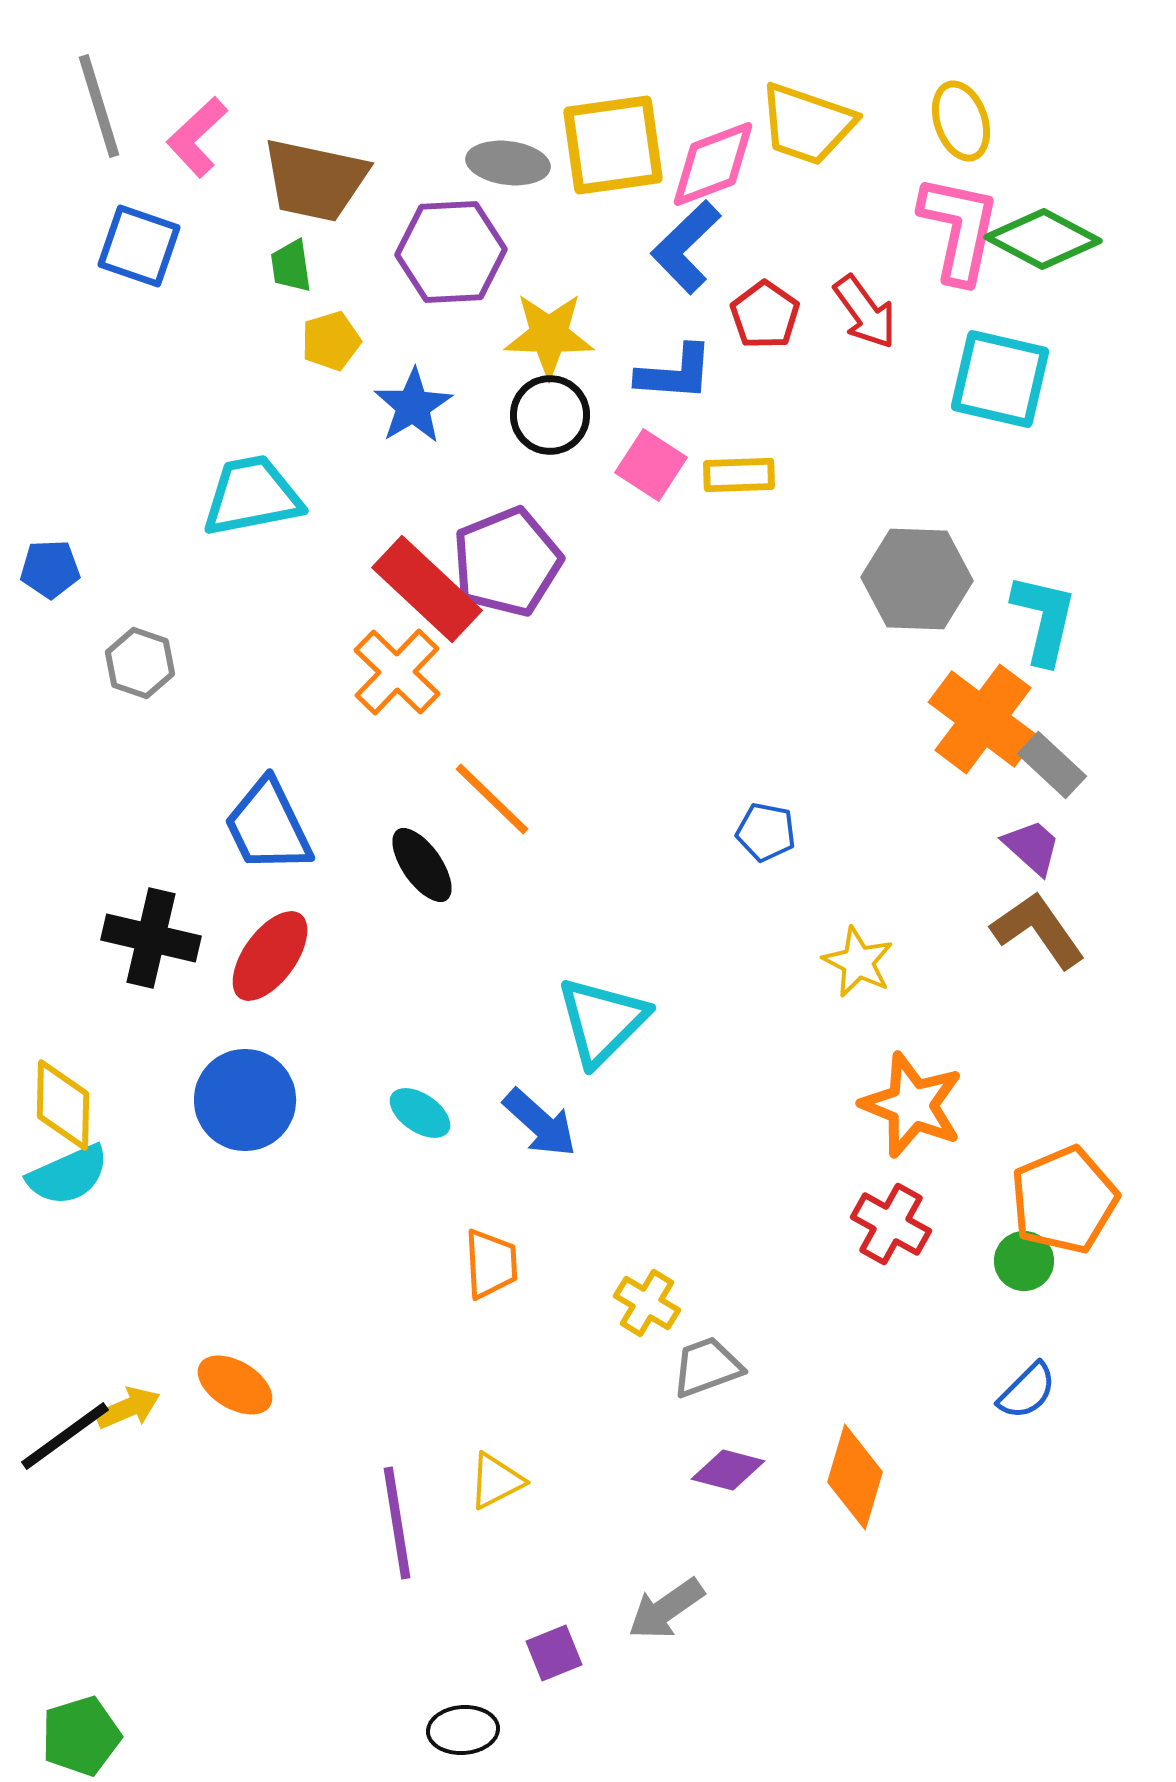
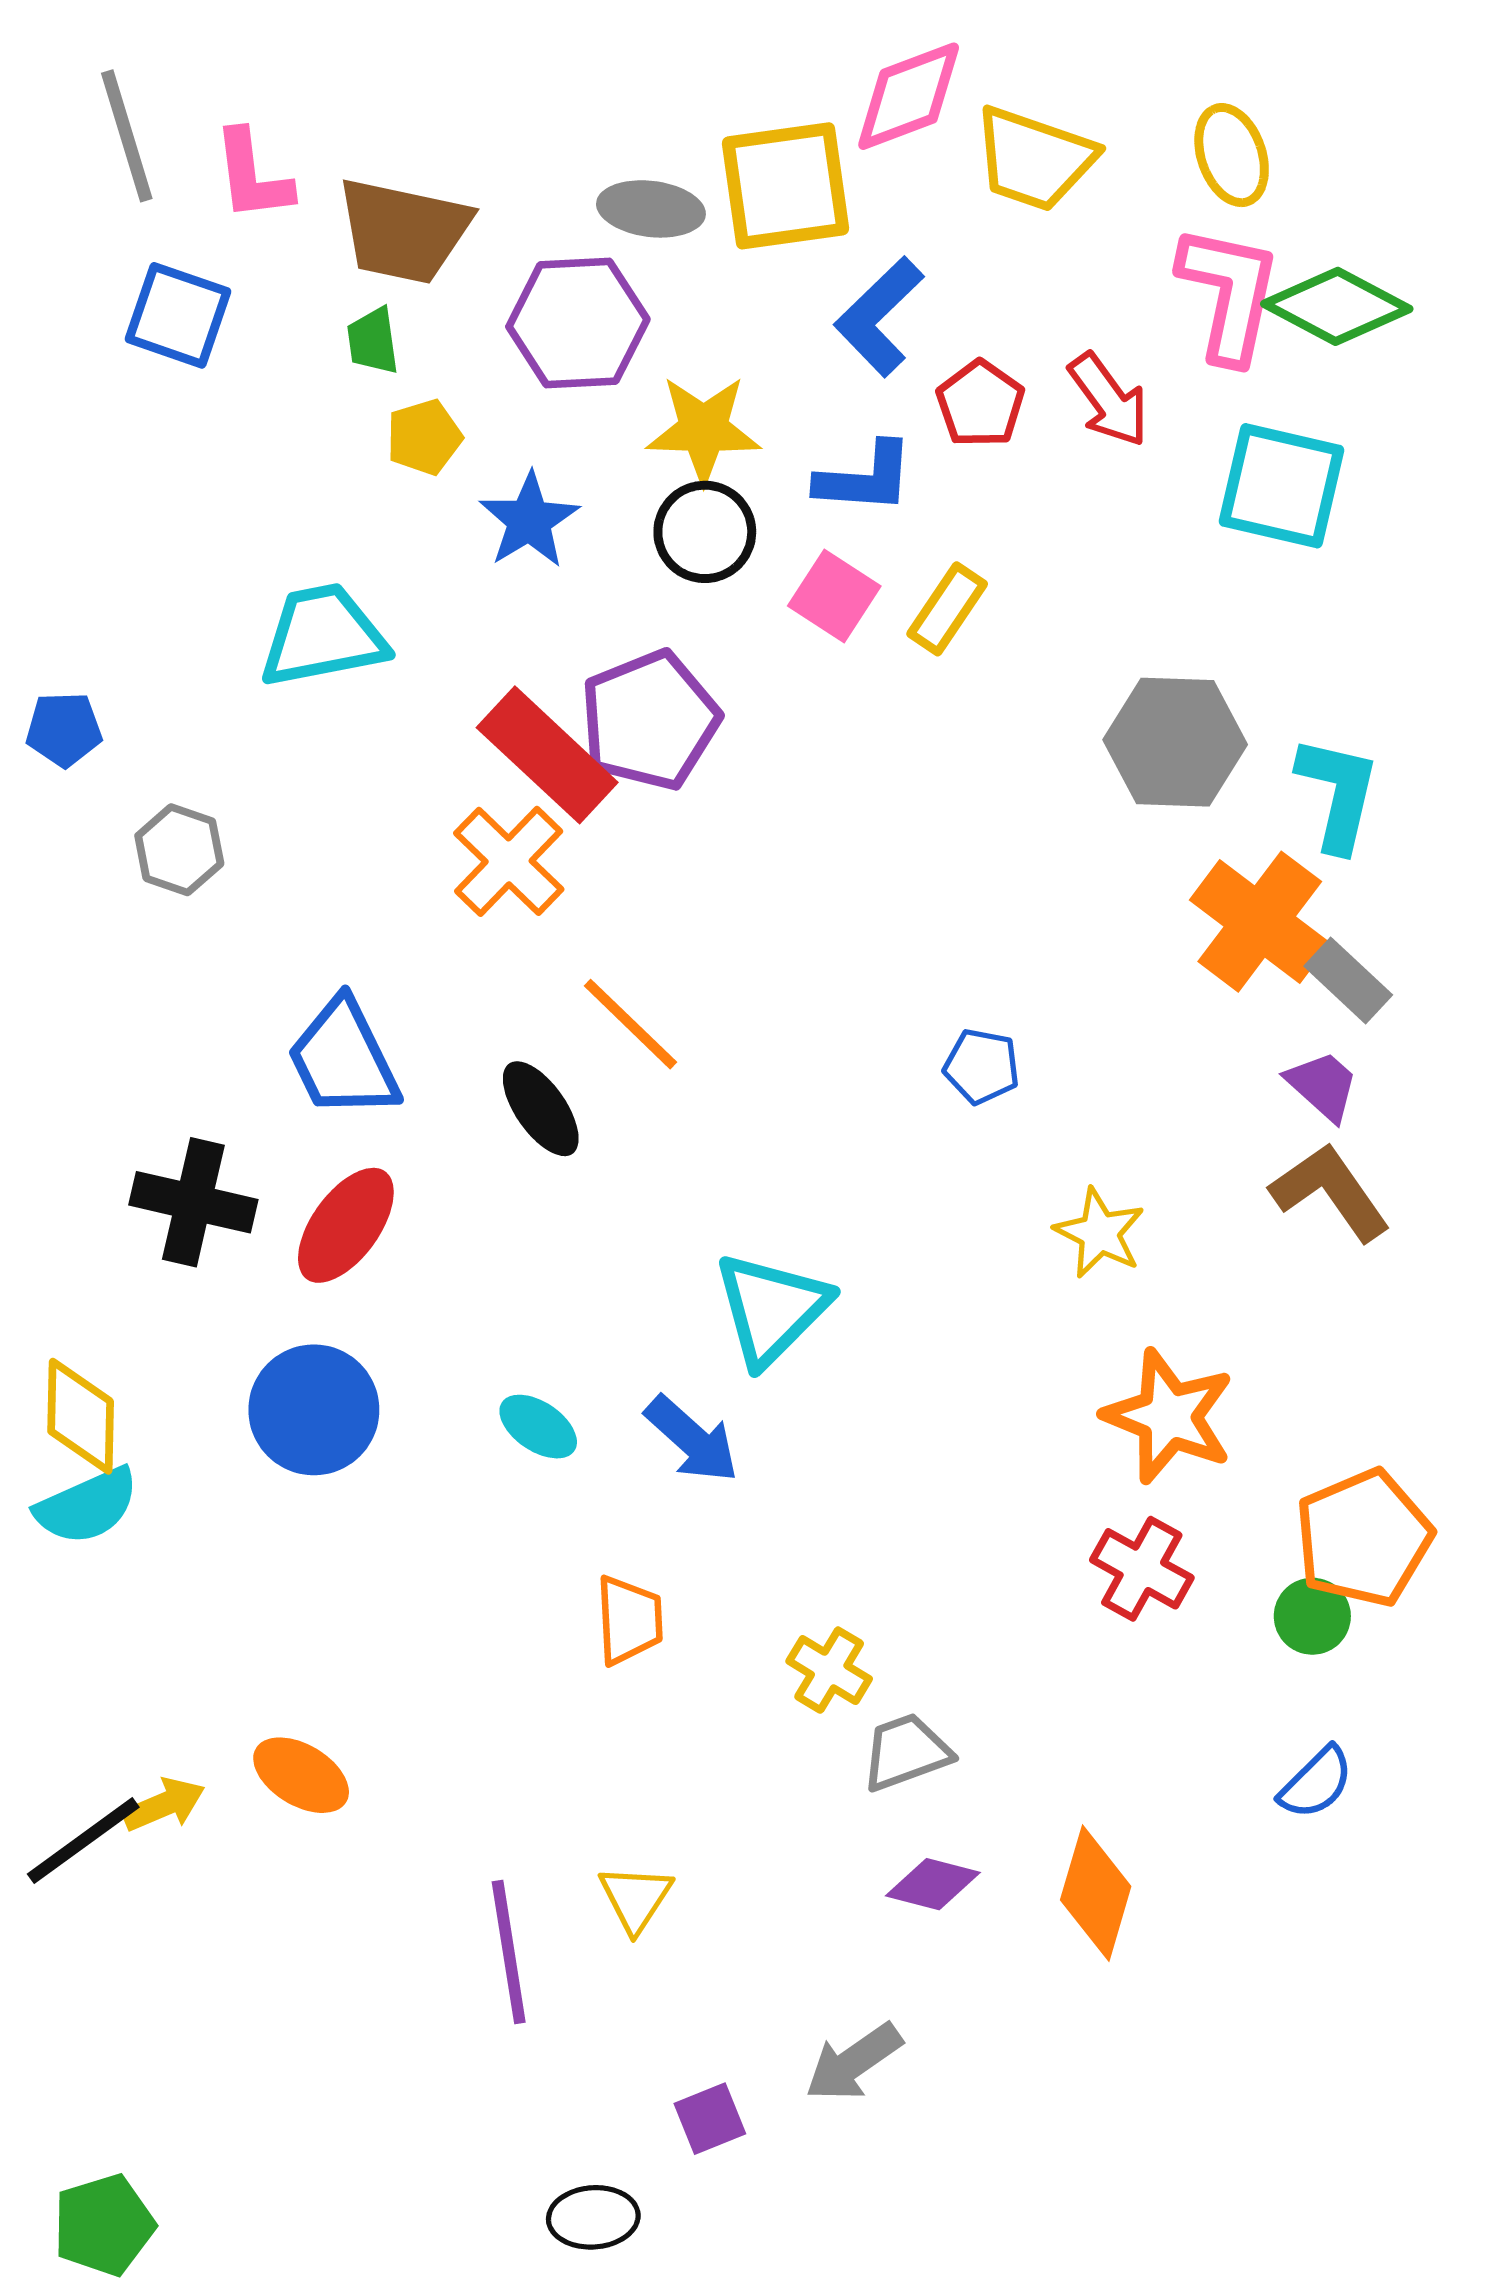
pink L-shape: (197, 137) -> (252, 176), turned -54
pink diamond: (713, 164) -> (909, 96), moved
yellow rectangle: (739, 475) -> (947, 609), turned -54
yellow triangle: (496, 1481) -> (636, 1898), turned -30

